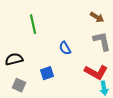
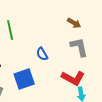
blue square: (47, 73) -> (24, 79), size x1.5

